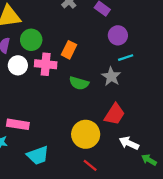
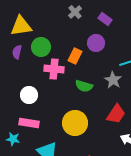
purple circle: (118, 35) -> (96, 43), moved
white circle: (18, 65) -> (29, 95), moved
yellow circle: (86, 134) -> (75, 123), moved

